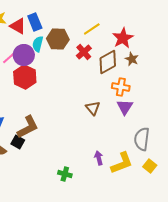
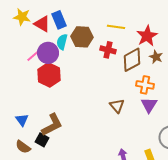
yellow line: (92, 29) -> (116, 27), turned 42
red cross: (84, 52) -> (108, 50), turned -35

